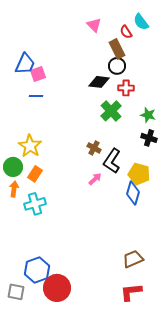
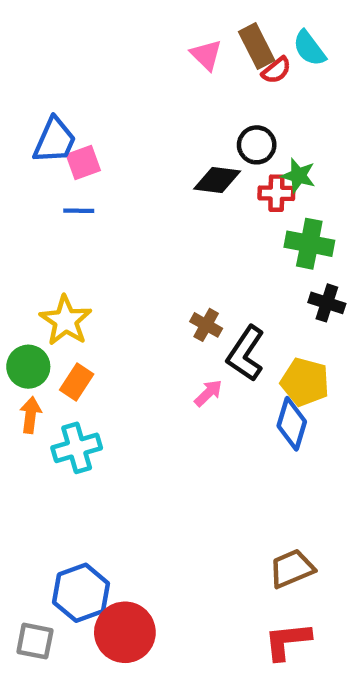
red semicircle: (126, 32) -> (276, 70), turned -96
brown rectangle: (117, 49) -> (257, 46), moved
green cross: (111, 111) -> (309, 244), moved, turned -35
green star: (148, 115) -> (298, 176), moved

